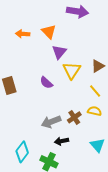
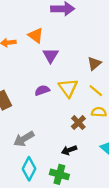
yellow triangle: (72, 70) -> (68, 88), moved
purple semicircle: (46, 83) -> (42, 90), turned 128
gray arrow: (51, 122) -> (24, 139), moved

